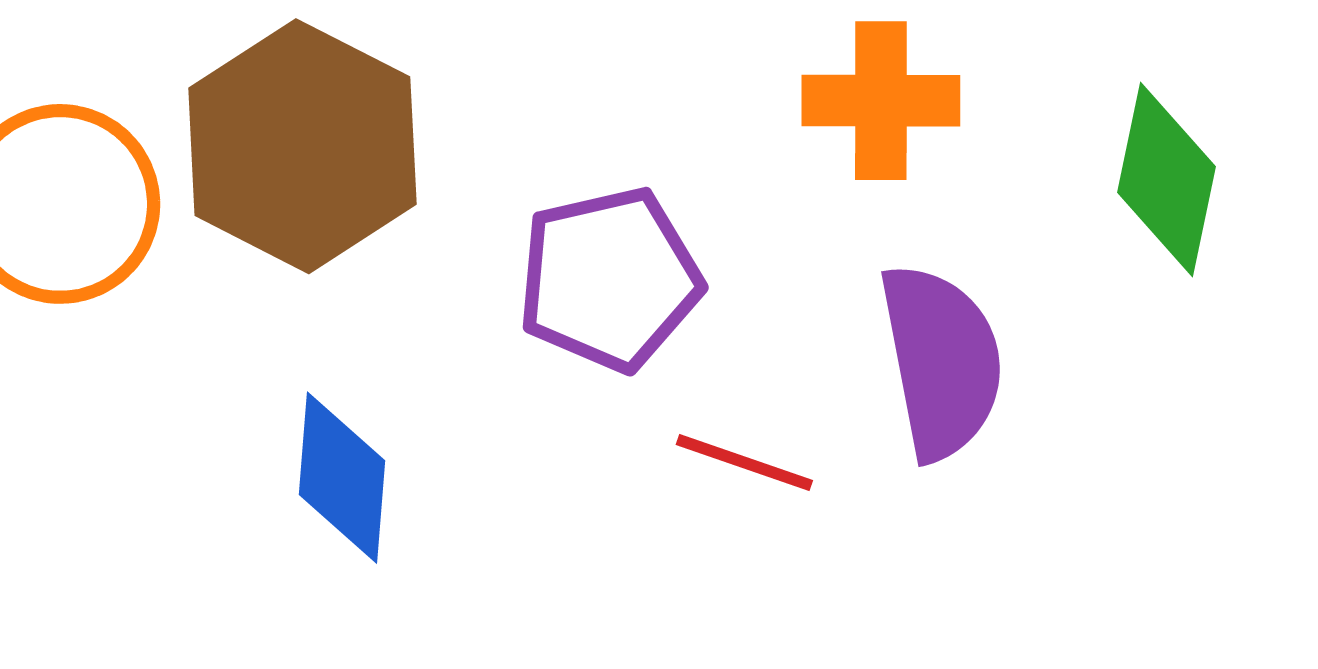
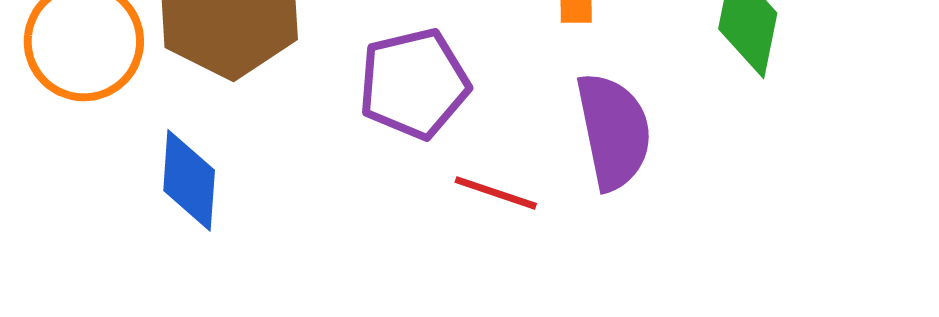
blue diamond: (342, 478) -> (189, 180), moved

